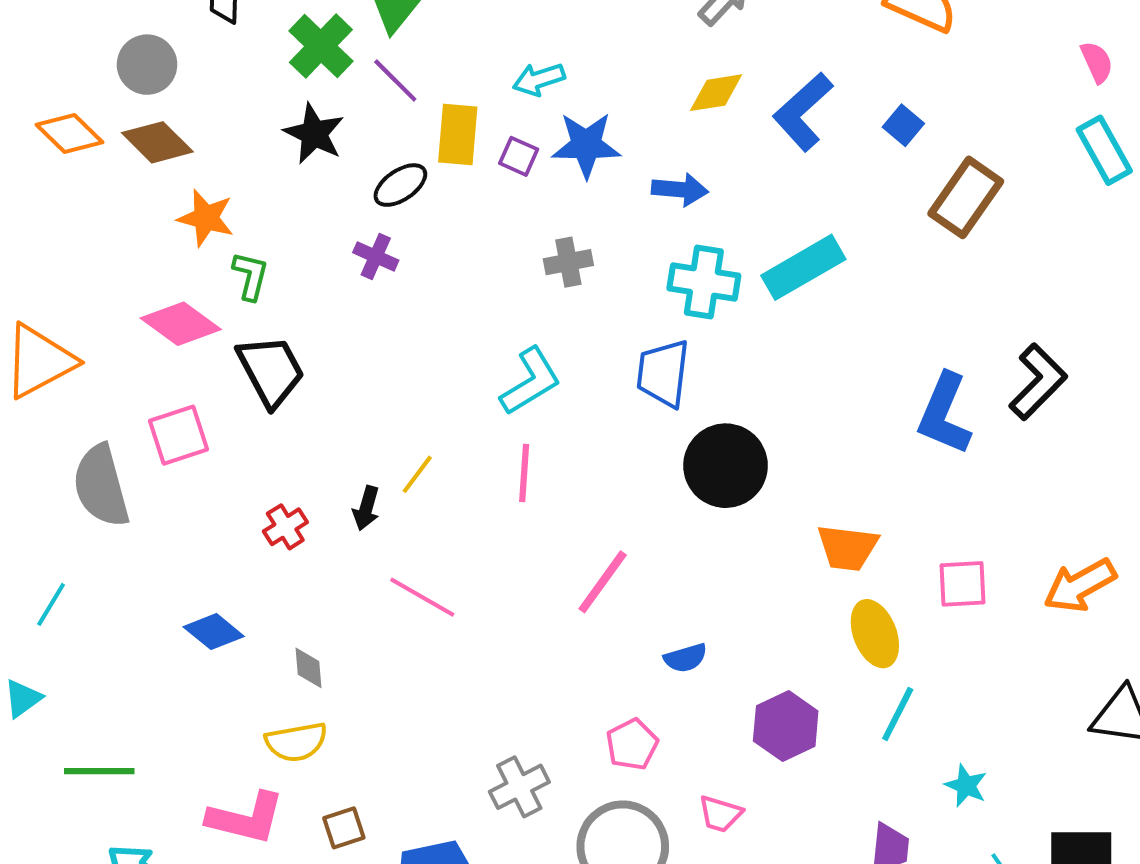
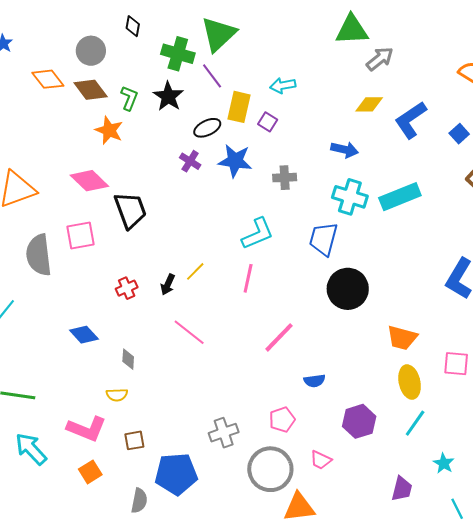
green cross: (321, 46) -> (178, 54), turned -36
blue star: (586, 145) -> (235, 161), moved
green L-shape: (250, 276) -> (129, 98), moved
yellow semicircle: (296, 742) -> (117, 395), size x0.7

